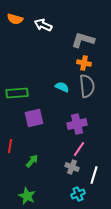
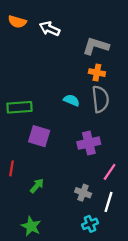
purple square: (34, 118) -> (39, 136), turned 30
pink line: (79, 149) -> (110, 172), moved

